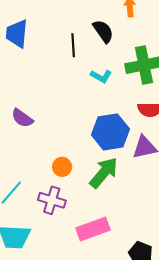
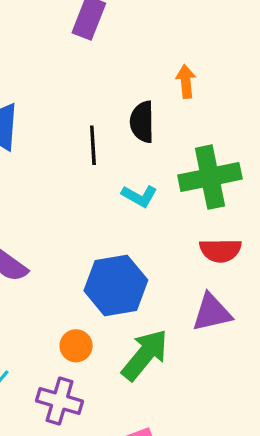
black semicircle: (103, 31) -> (142, 122), turned -145
blue hexagon: (110, 132) -> (116, 285), moved

